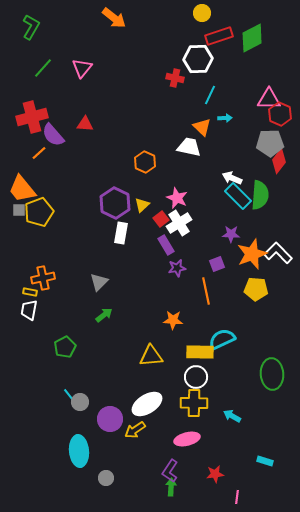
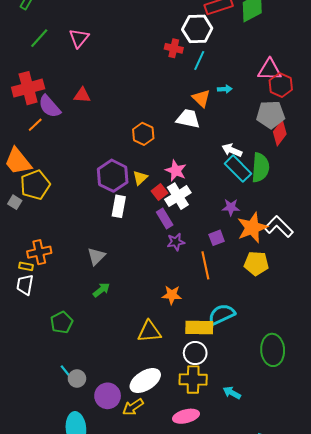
cyan line: (210, 95) -> (199, 61), moved
gray square: (19, 210) -> (15, 202), moved, turned 32

